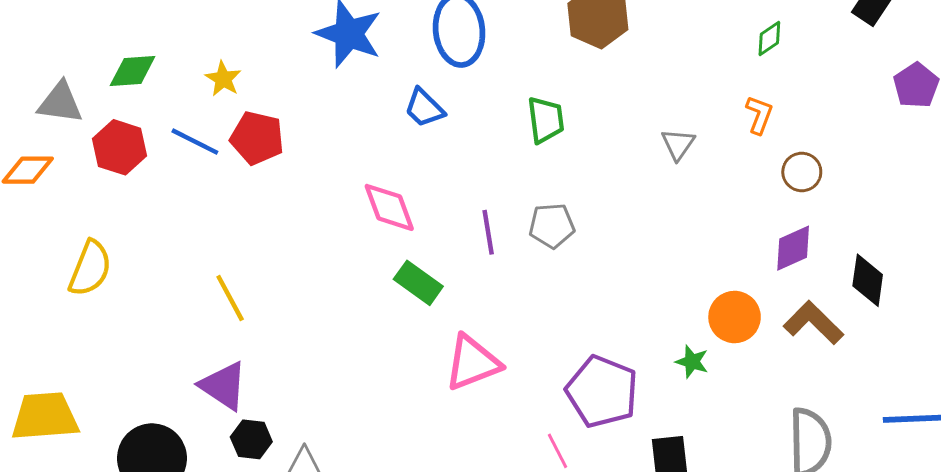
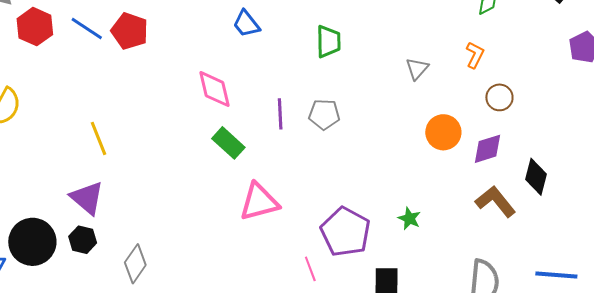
orange circle: (735, 317) -> (443, 132), moved
black hexagon: (251, 439) -> (83, 240), moved

